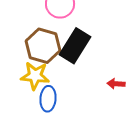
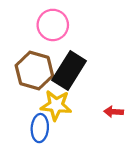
yellow star: (35, 76) -> (56, 105), moved

